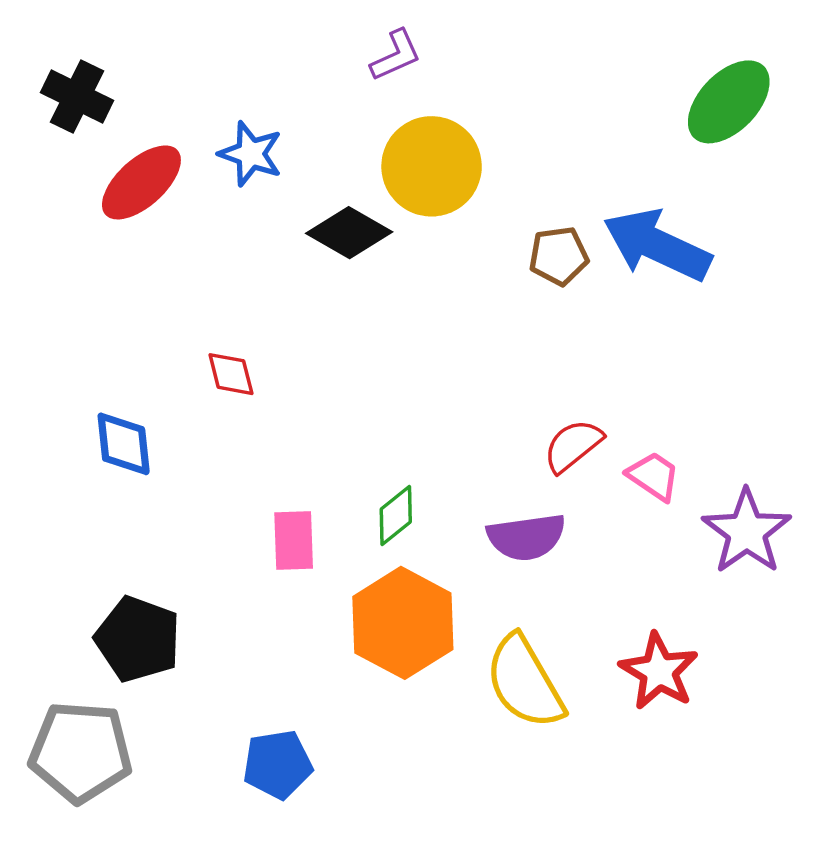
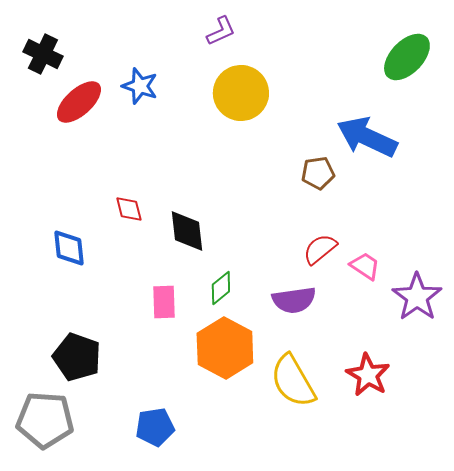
black diamond: (349, 233) -> (187, 231), moved, turned 54
brown pentagon: (559, 256) -> (318, 173), moved

